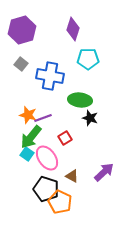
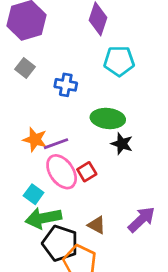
blue cross: (50, 76) -> (66, 85), size x0.6
green arrow: (31, 137) -> (43, 218), moved, turned 40
pink ellipse: (47, 158) -> (62, 172), moved

